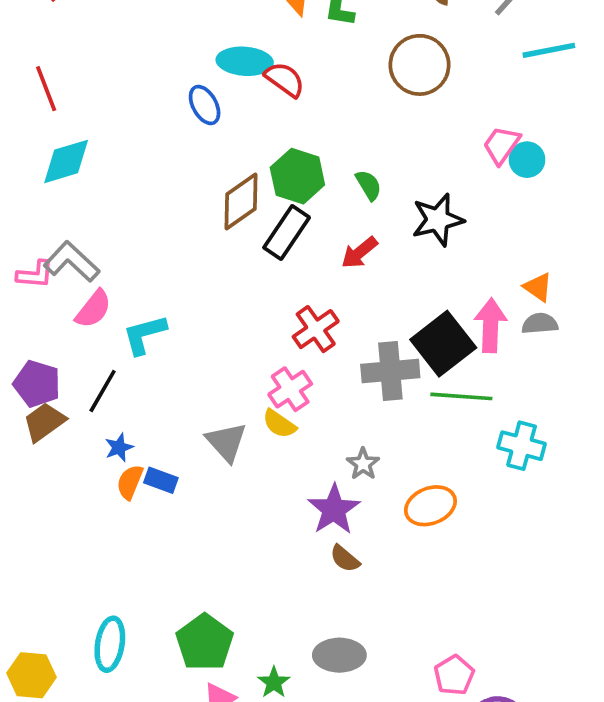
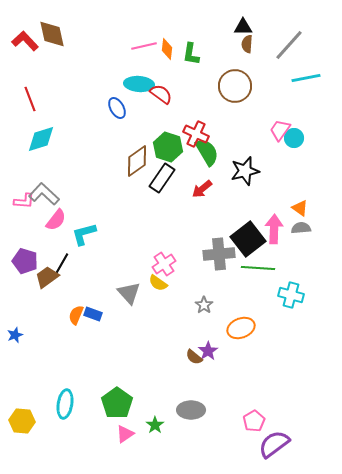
green semicircle: (369, 185) -> (207, 152), size x1.6
red cross: (316, 329) -> (196, 134), moved, turned -30
brown trapezoid: (44, 422) -> (47, 277), moved
blue star: (119, 447) -> (15, 335), moved
purple star: (334, 509) -> (208, 351), moved, size x0.7

